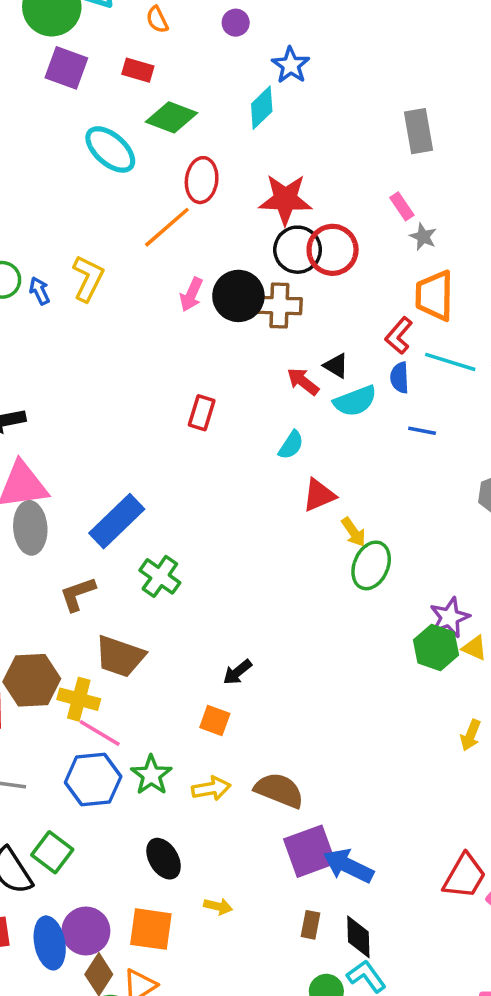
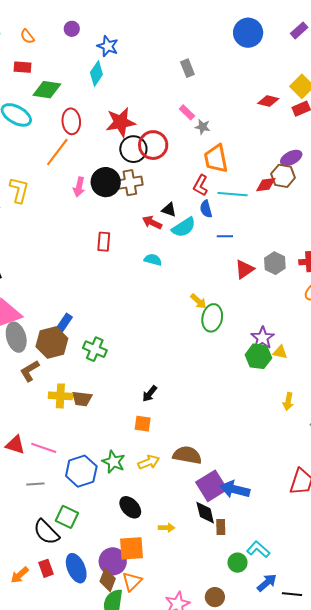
gray rectangle: (419, 131) -> (187, 68), size x0.7
red rectangle: (202, 413) -> (104, 242), moved
cyan semicircle: (291, 445) -> (153, 260), turned -96
red triangle: (319, 495) -> (244, 269), moved
blue rectangle: (117, 521) -> (64, 323), size x0.6
brown L-shape: (78, 594) -> (30, 371), moved
brown trapezoid: (120, 656) -> (82, 399), size x0.7
brown hexagon: (32, 680) -> (52, 342), moved
yellow cross: (79, 699) -> (60, 396), moved
pink line: (100, 733) -> (44, 448), moved
purple circle: (86, 931) -> (113, 561), moved
black diamond: (358, 937) -> (205, 513), moved

